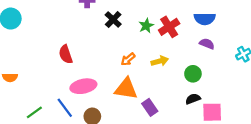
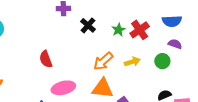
orange arrow: (128, 59) -> (103, 61), size x1.5
green circle: (193, 74) -> (162, 61), moved

